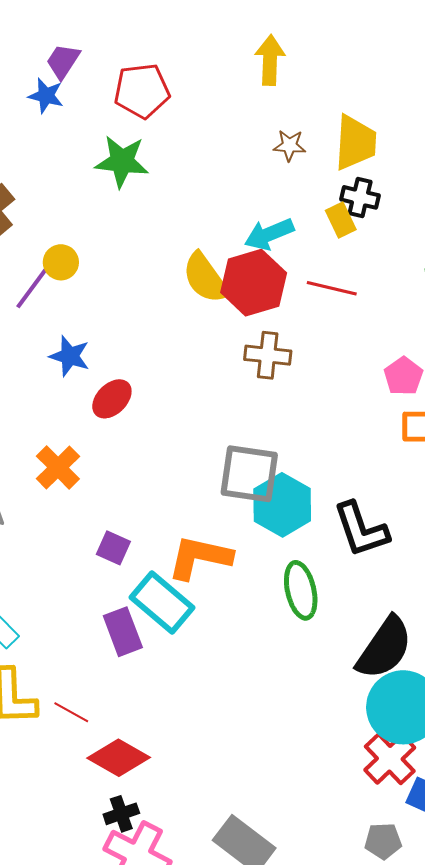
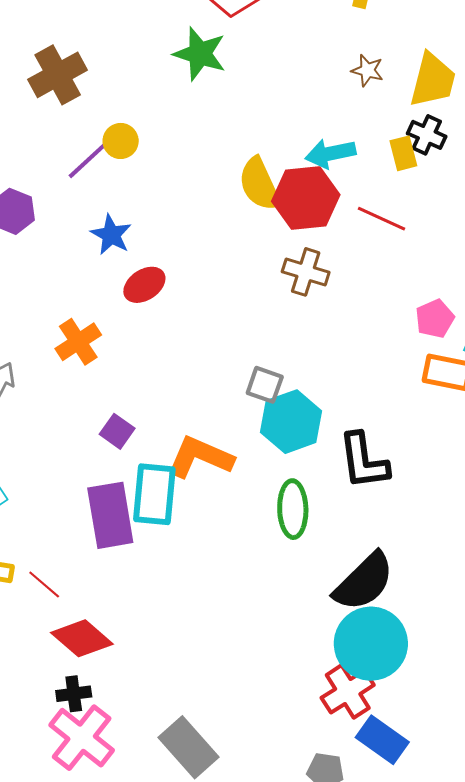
gray square: (249, 474) -> (265, 385), size x0.6
cyan rectangle: (162, 602) -> (154, 494), turned 44
purple rectangle: (123, 632) -> (110, 515), size x1.4

